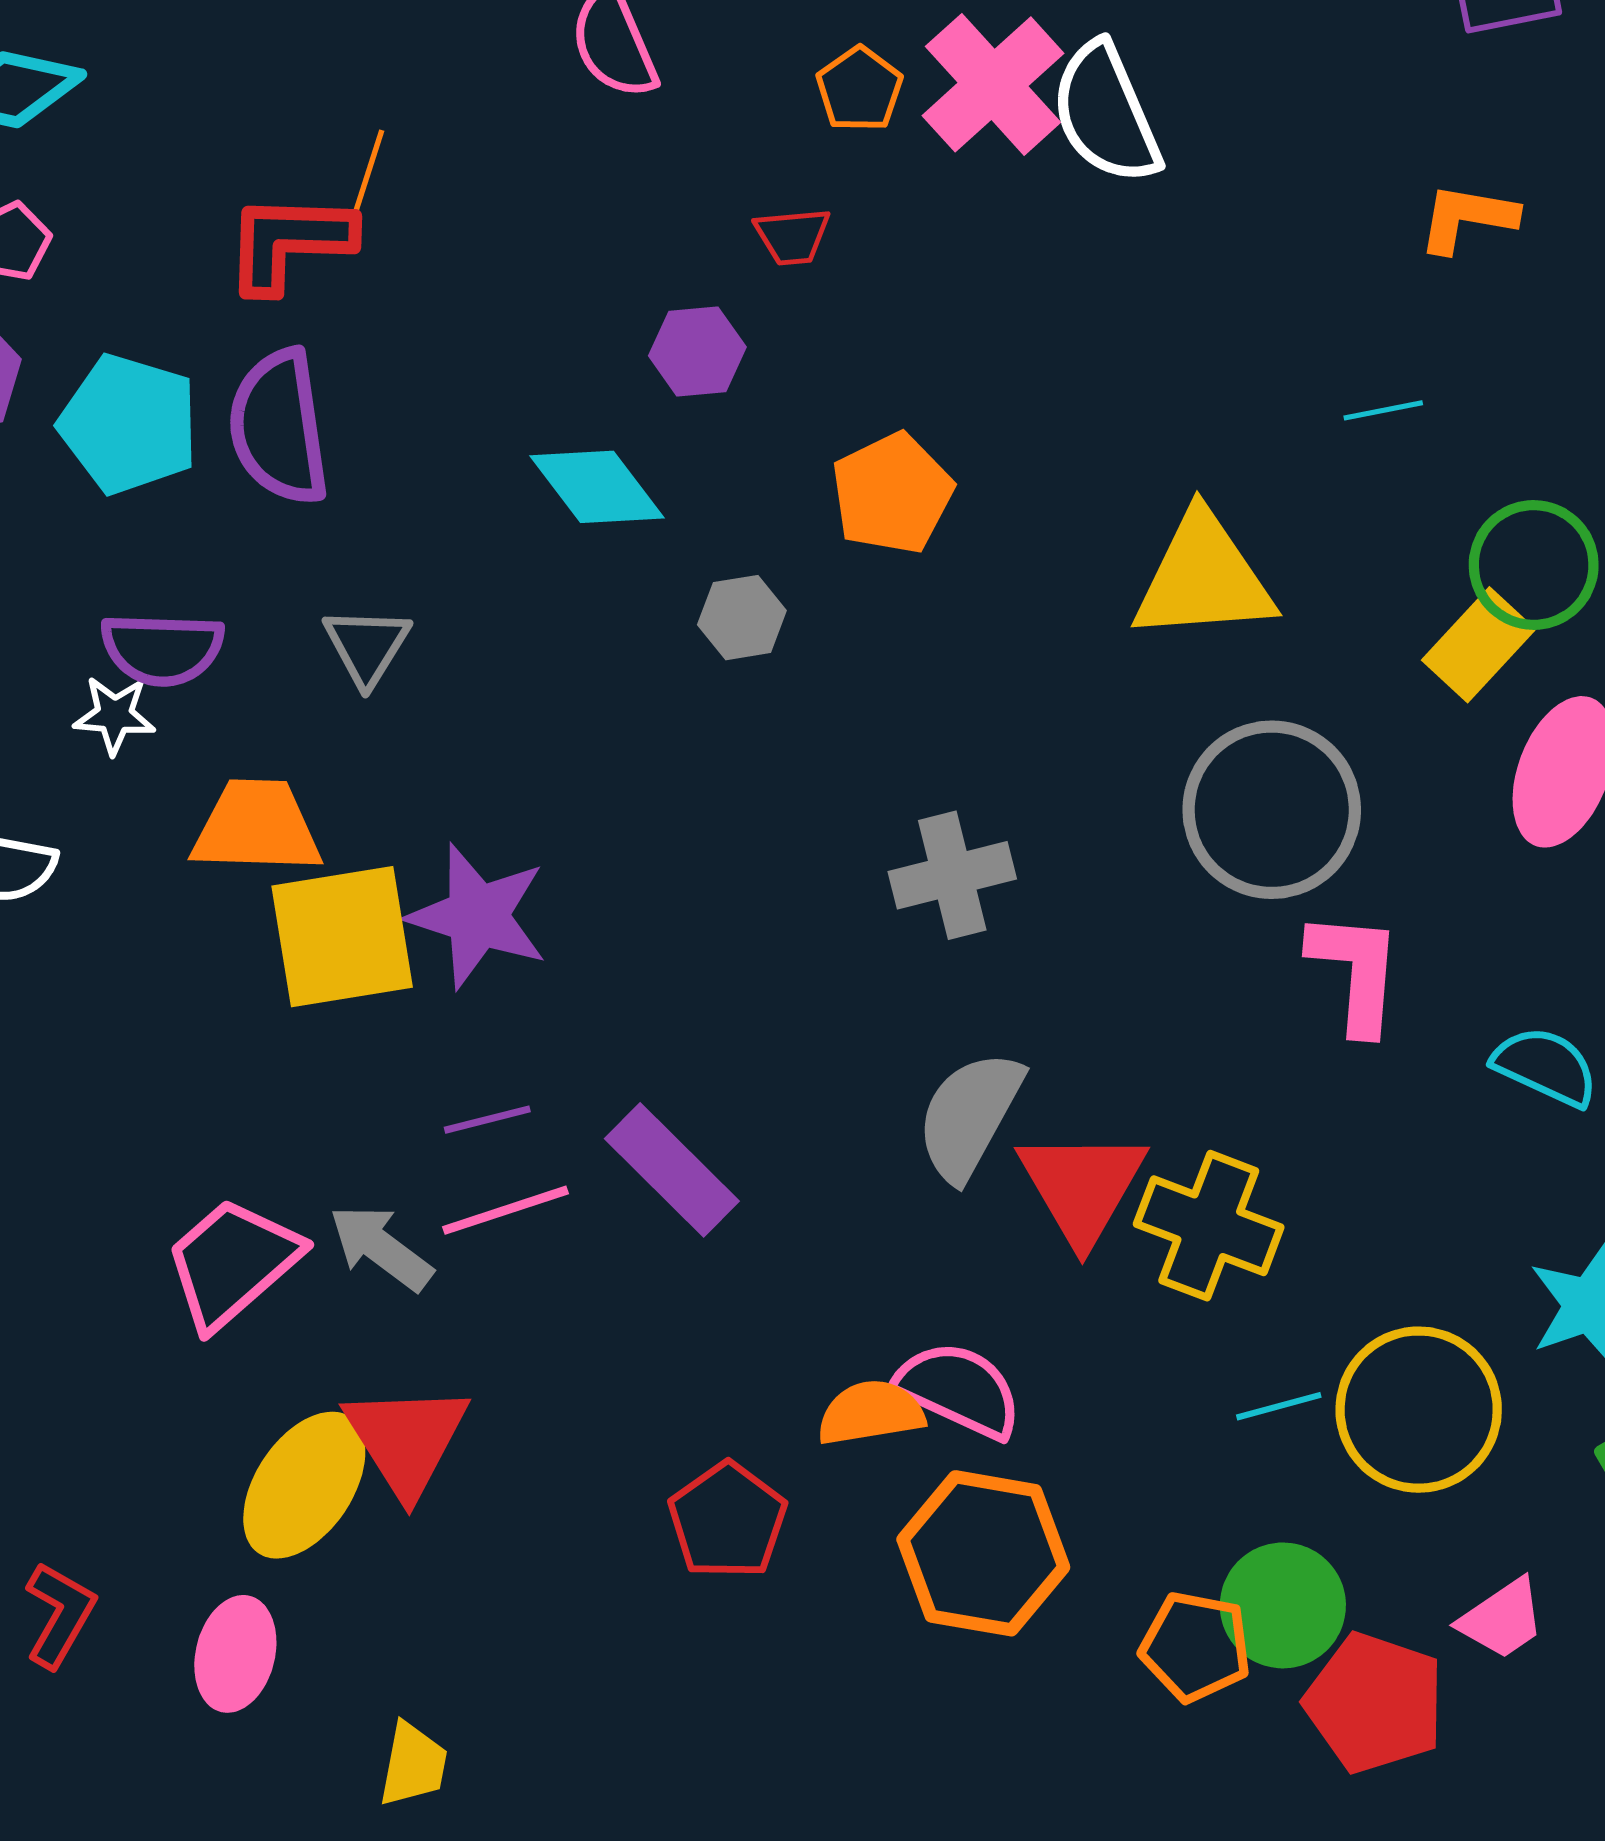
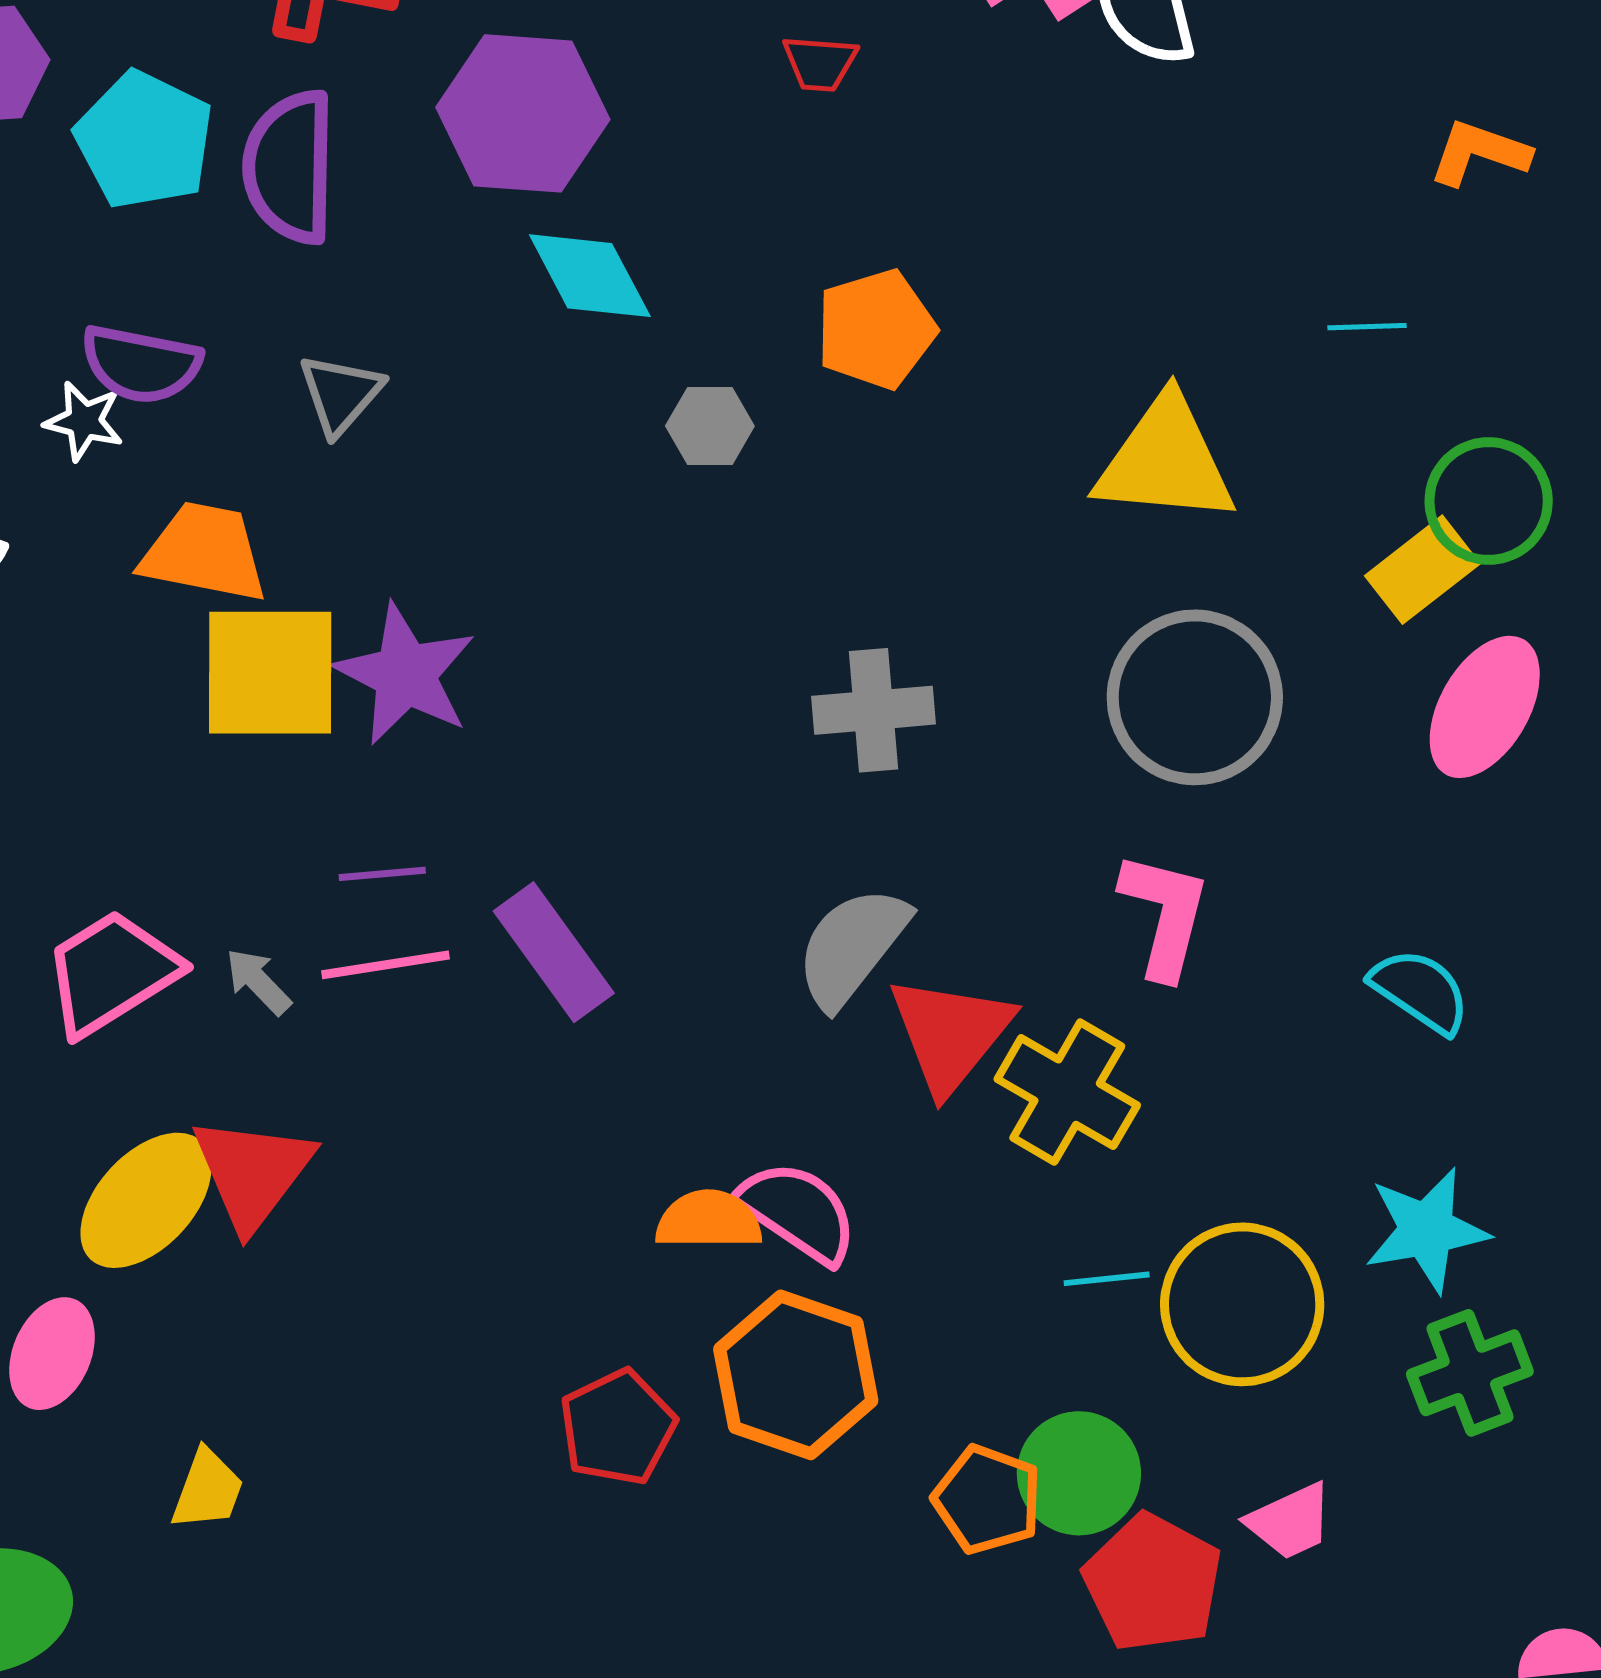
purple hexagon: (697, 351) -> (523, 113), moved, size x1.8
pink L-shape: (1356, 972) -> (1165, 915), moved
gray arrow: (381, 1248) -> (258, 981), size x0.7
red pentagon: (728, 1520) -> (618, 1427), moved

